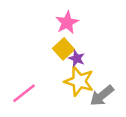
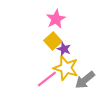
pink line: (24, 93) -> (47, 79), moved

